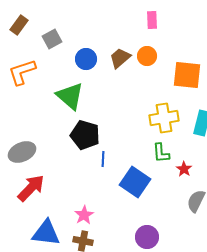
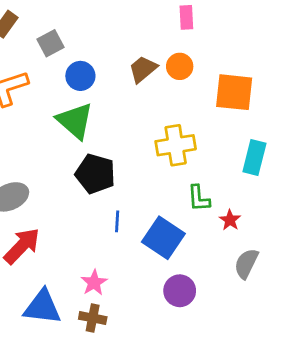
blue circle: (86, 59) -> (80, 76), moved
yellow cross: (164, 118) -> (176, 145), moved
blue line: (103, 159) -> (117, 221), moved
purple circle: (147, 237) -> (180, 291), moved

